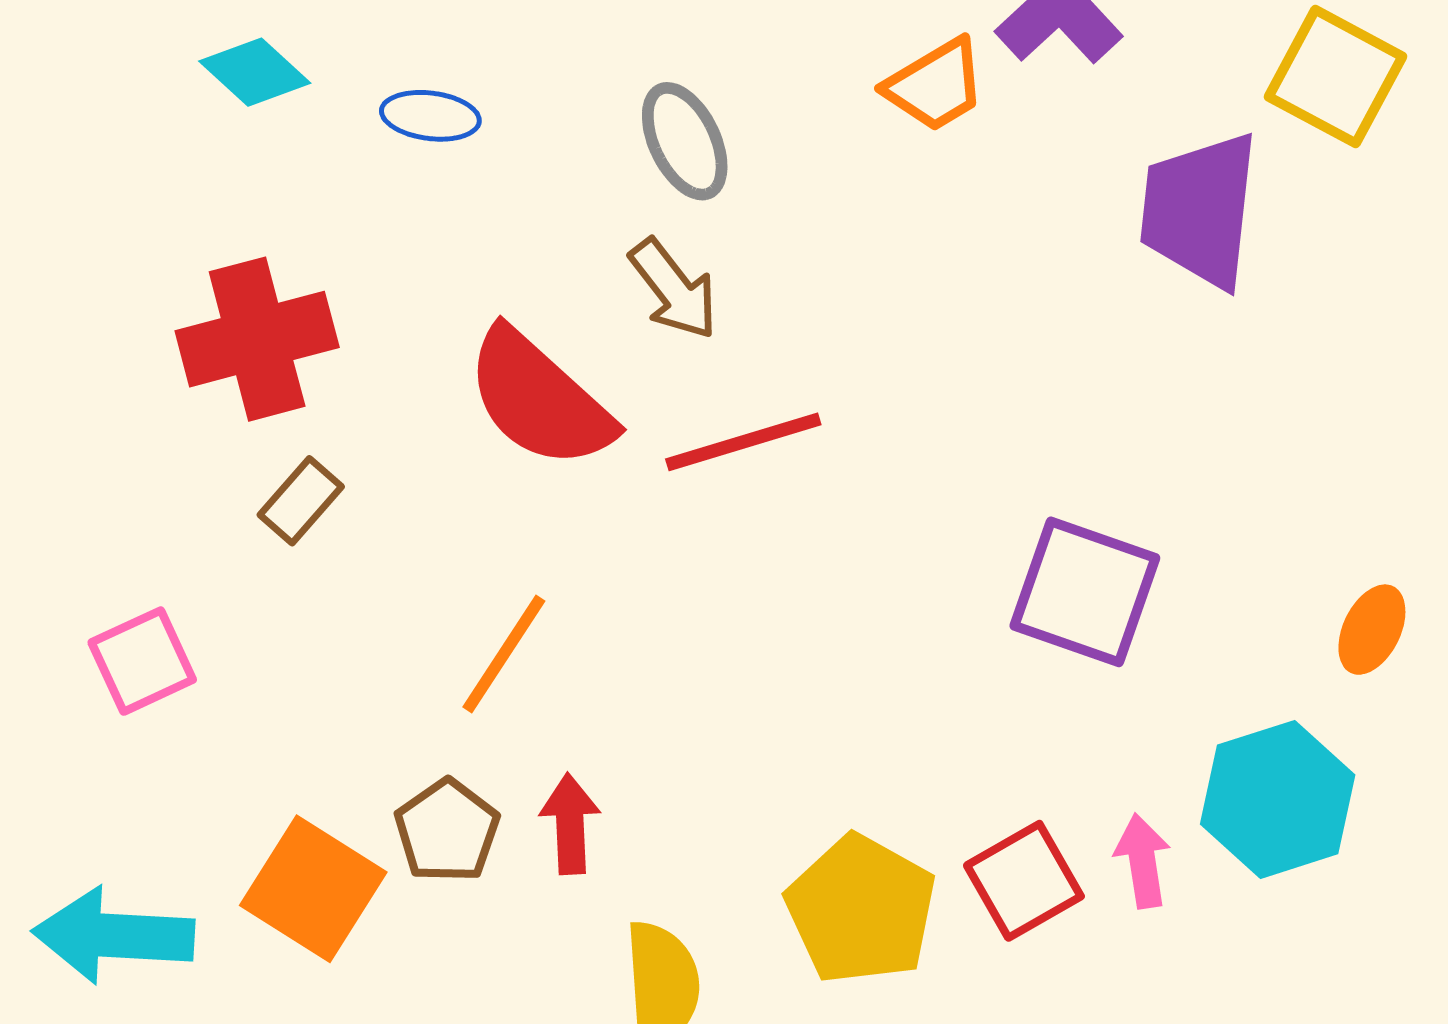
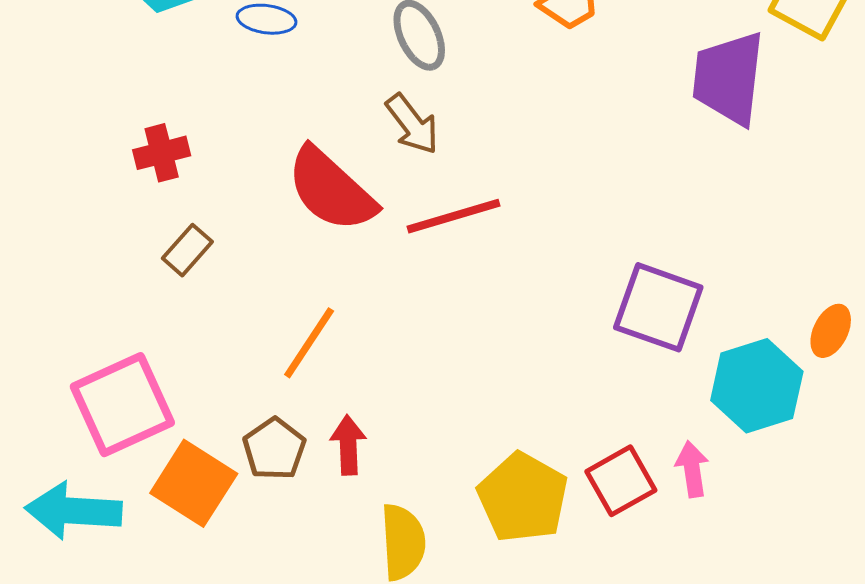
red cross: (257, 339) -> (162, 153), size x0.6
pink square: (142, 661) -> (122, 405), moved, size x1.6
cyan hexagon: (1278, 799) -> (757, 386), moved

